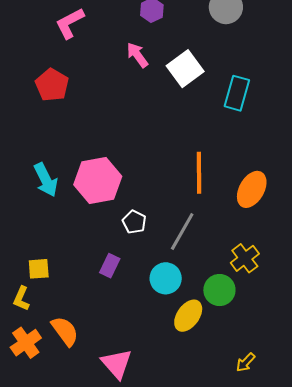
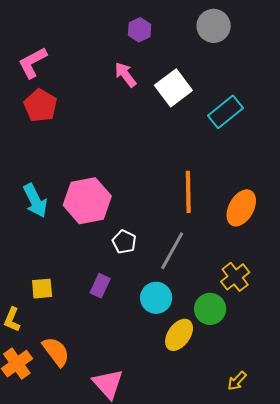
pink L-shape: (70, 23) -> (32, 63), moved
cyan rectangle: (237, 93) -> (225, 112), turned 36
yellow square: (39, 269) -> (42, 289), moved

